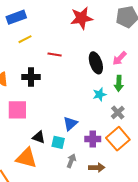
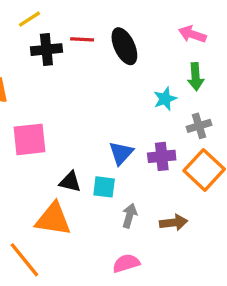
pink arrow: (119, 58) -> (192, 34), turned 70
black ellipse: (96, 63) -> (124, 46), moved
black cross: (31, 77) -> (46, 50), moved
gray cross: (118, 112) -> (199, 126), turned 32
purple cross: (93, 139) -> (162, 156), moved

